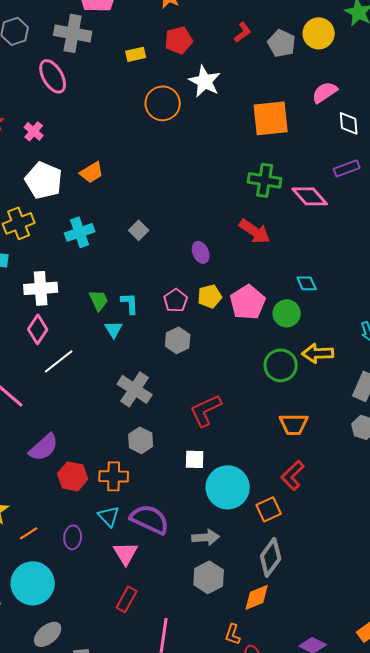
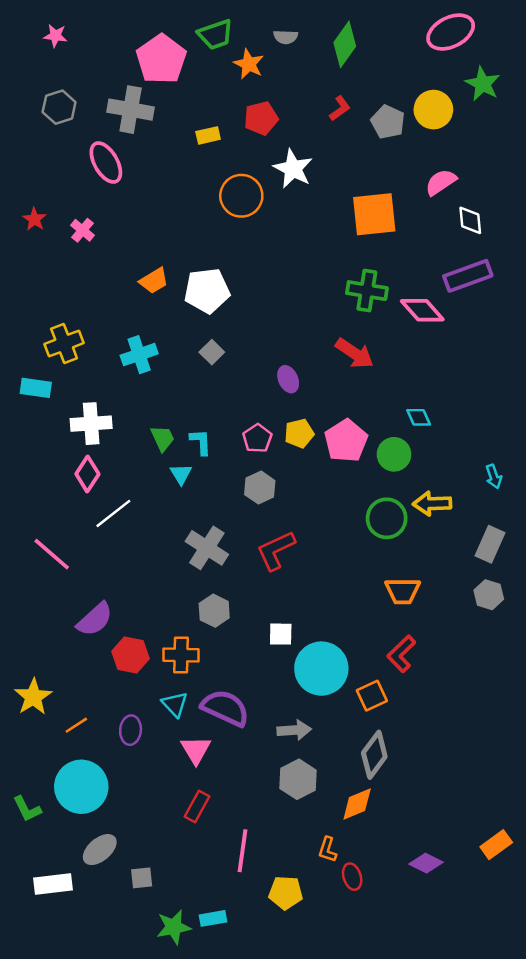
purple rectangle: (347, 168) -> (468, 276), size x1.5
white pentagon: (44, 180) -> (207, 291), moved, turned -30
red L-shape: (206, 410) -> (276, 550), moved

